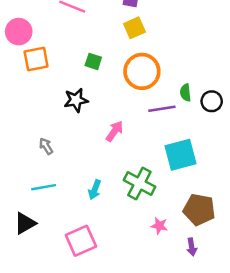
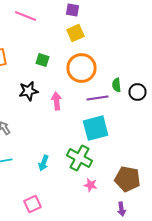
pink arrow: (115, 131) -> (56, 101), moved, turned -42
cyan square: (181, 155) -> (96, 128), moved
pink star: (159, 226) -> (90, 185), moved
pink square: (81, 241) -> (32, 204), size x0.7

